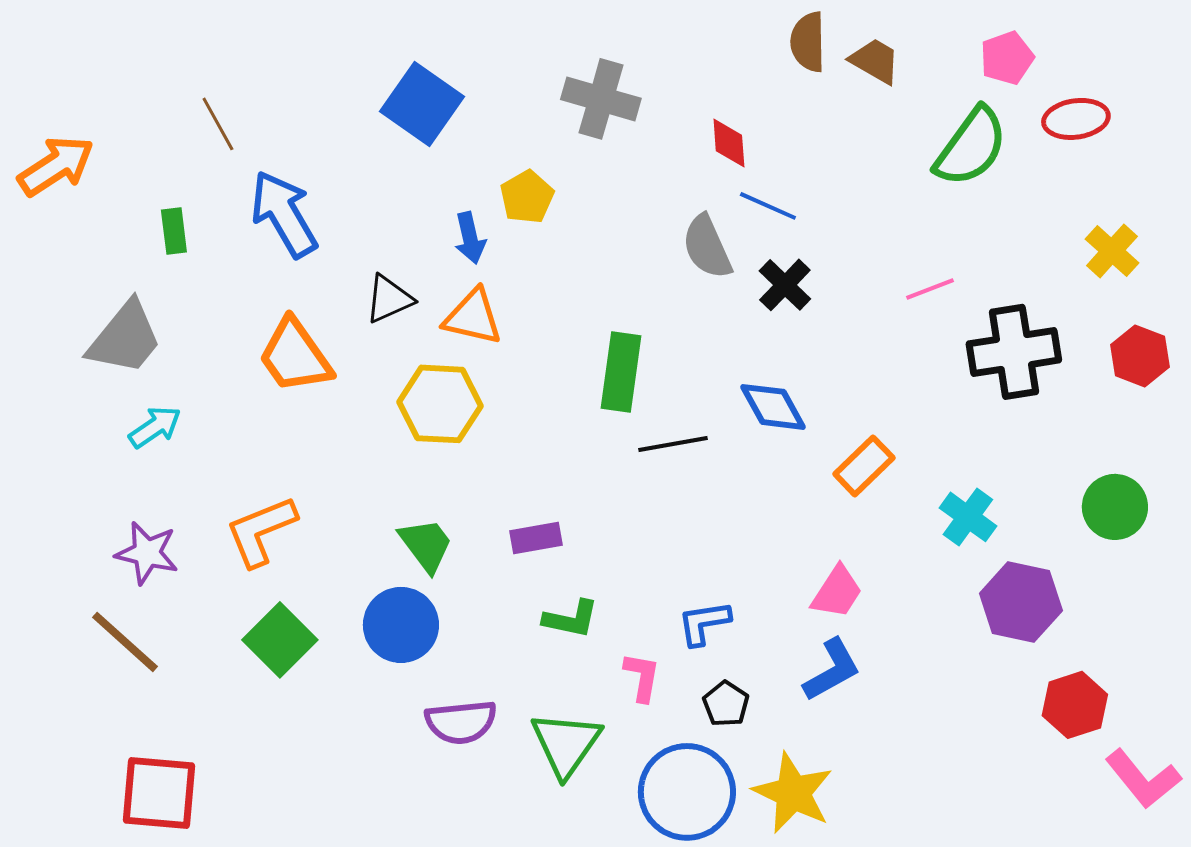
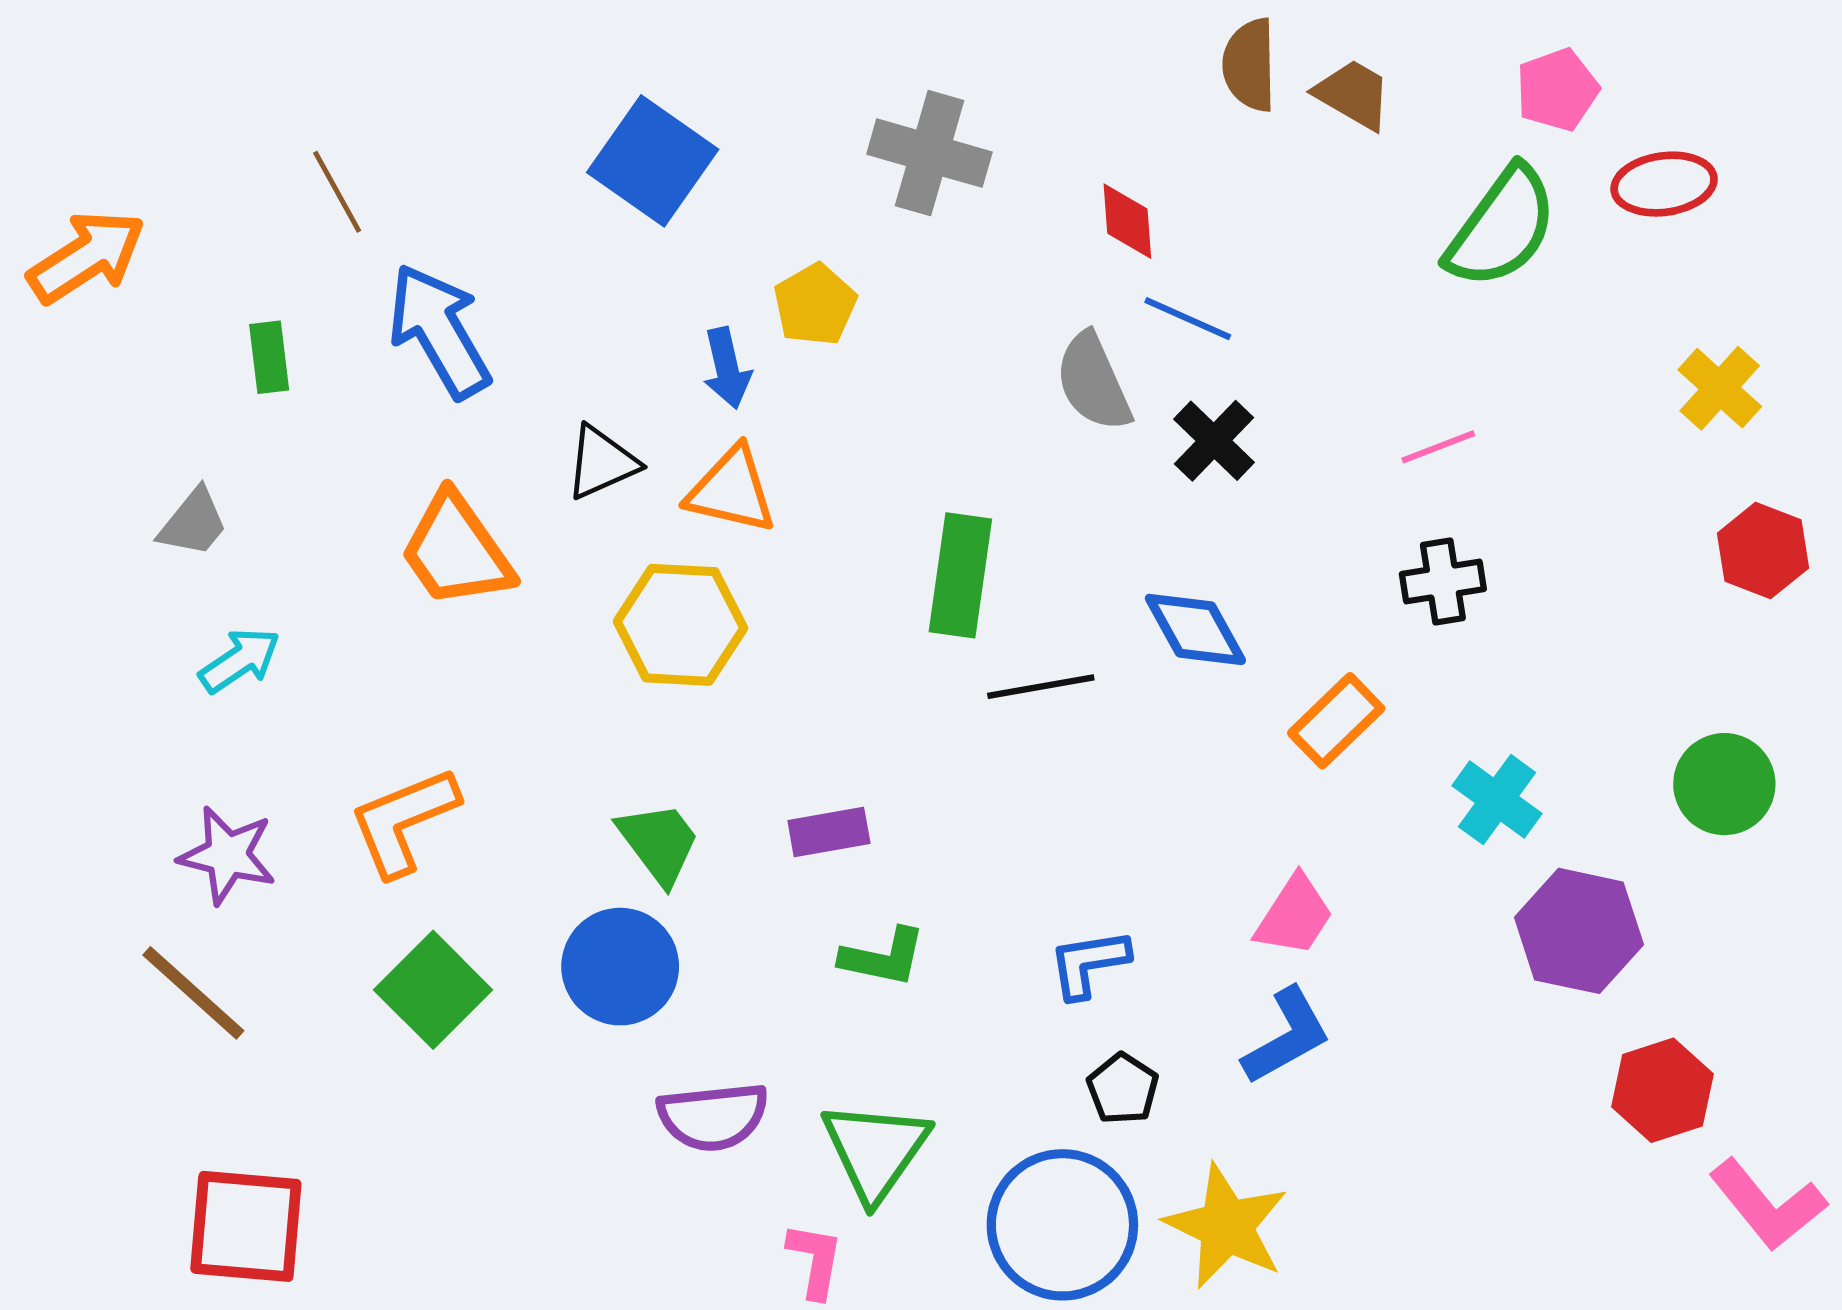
gray trapezoid: (125, 338) -> (193, 523), size x0.6
black cross: (1014, 352) -> (1443, 581), moved, size x0.6
pink L-shape: (642, 677) -> (815, 1260), moved

